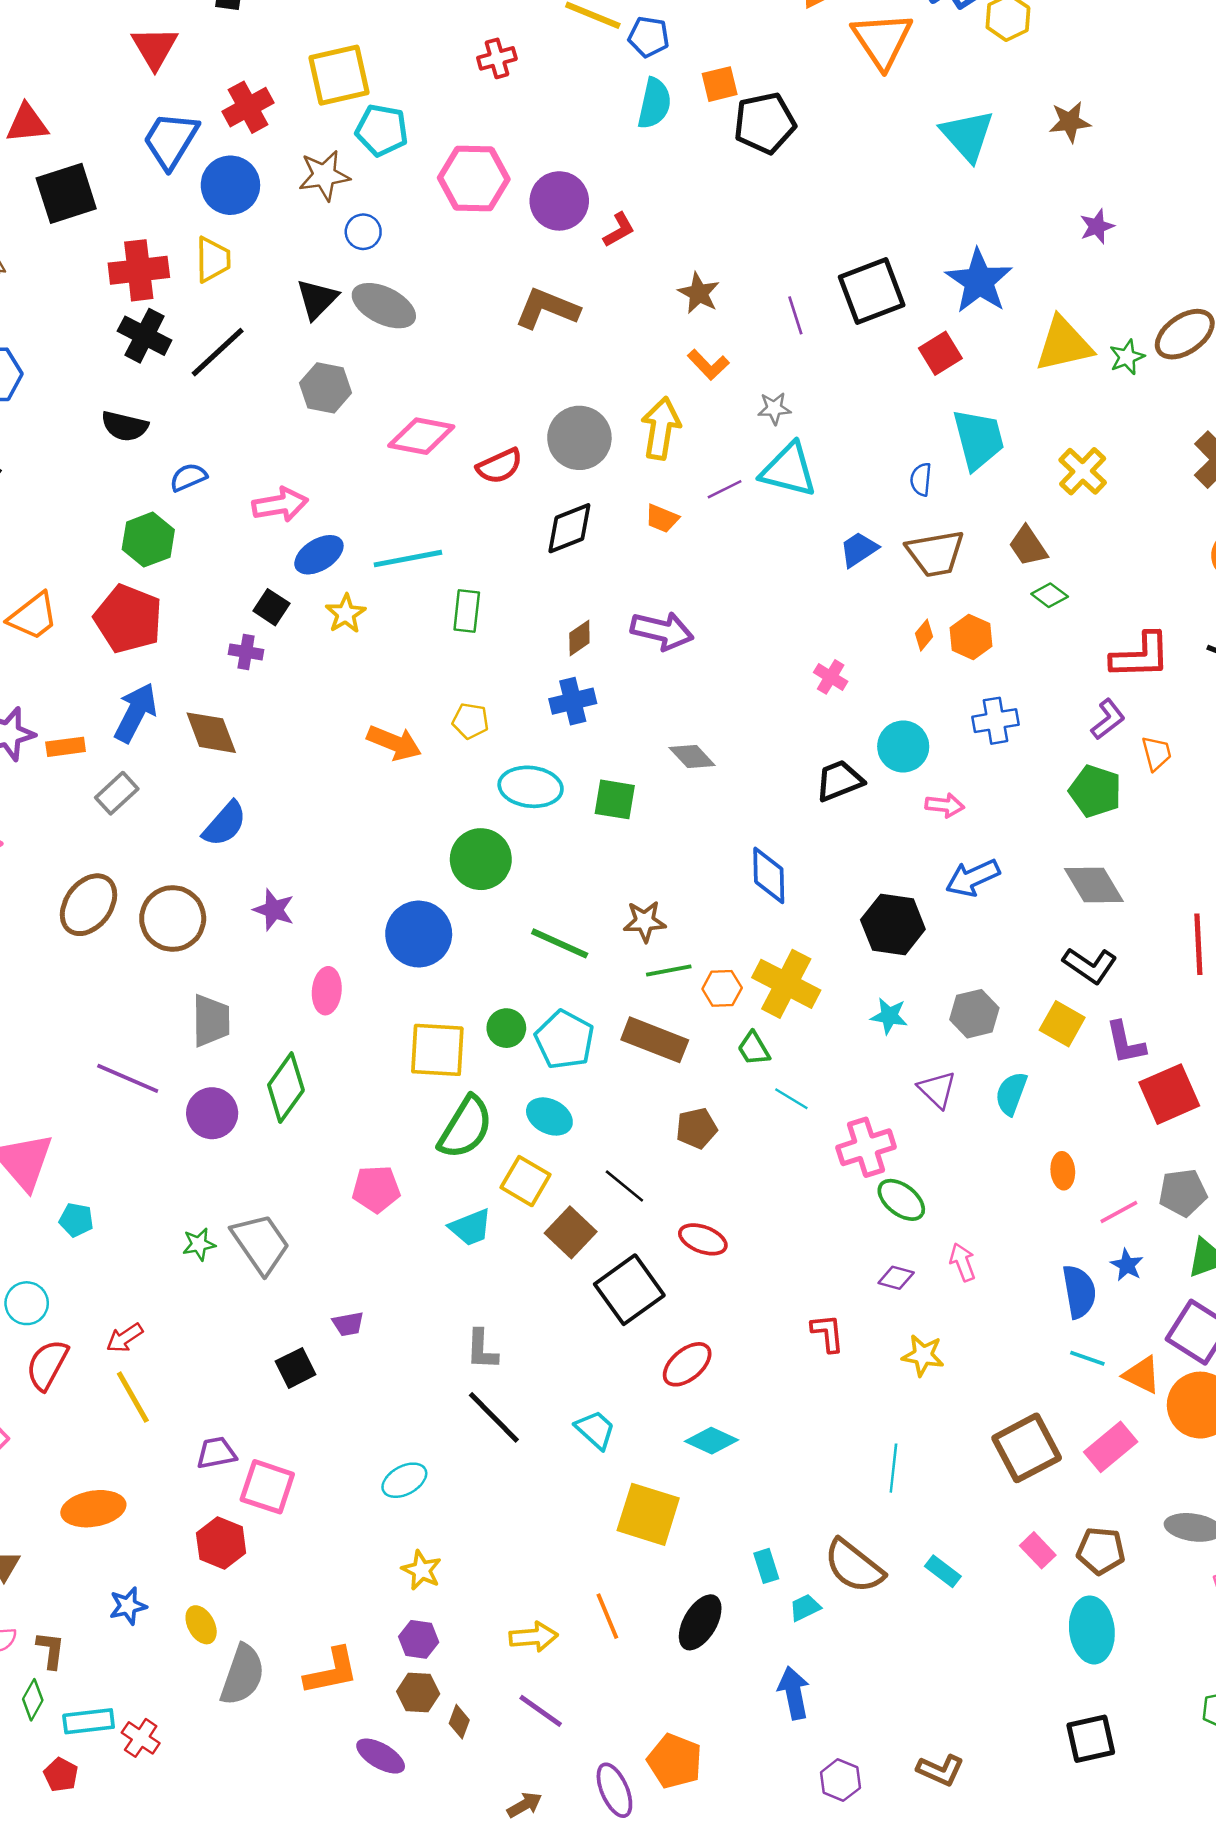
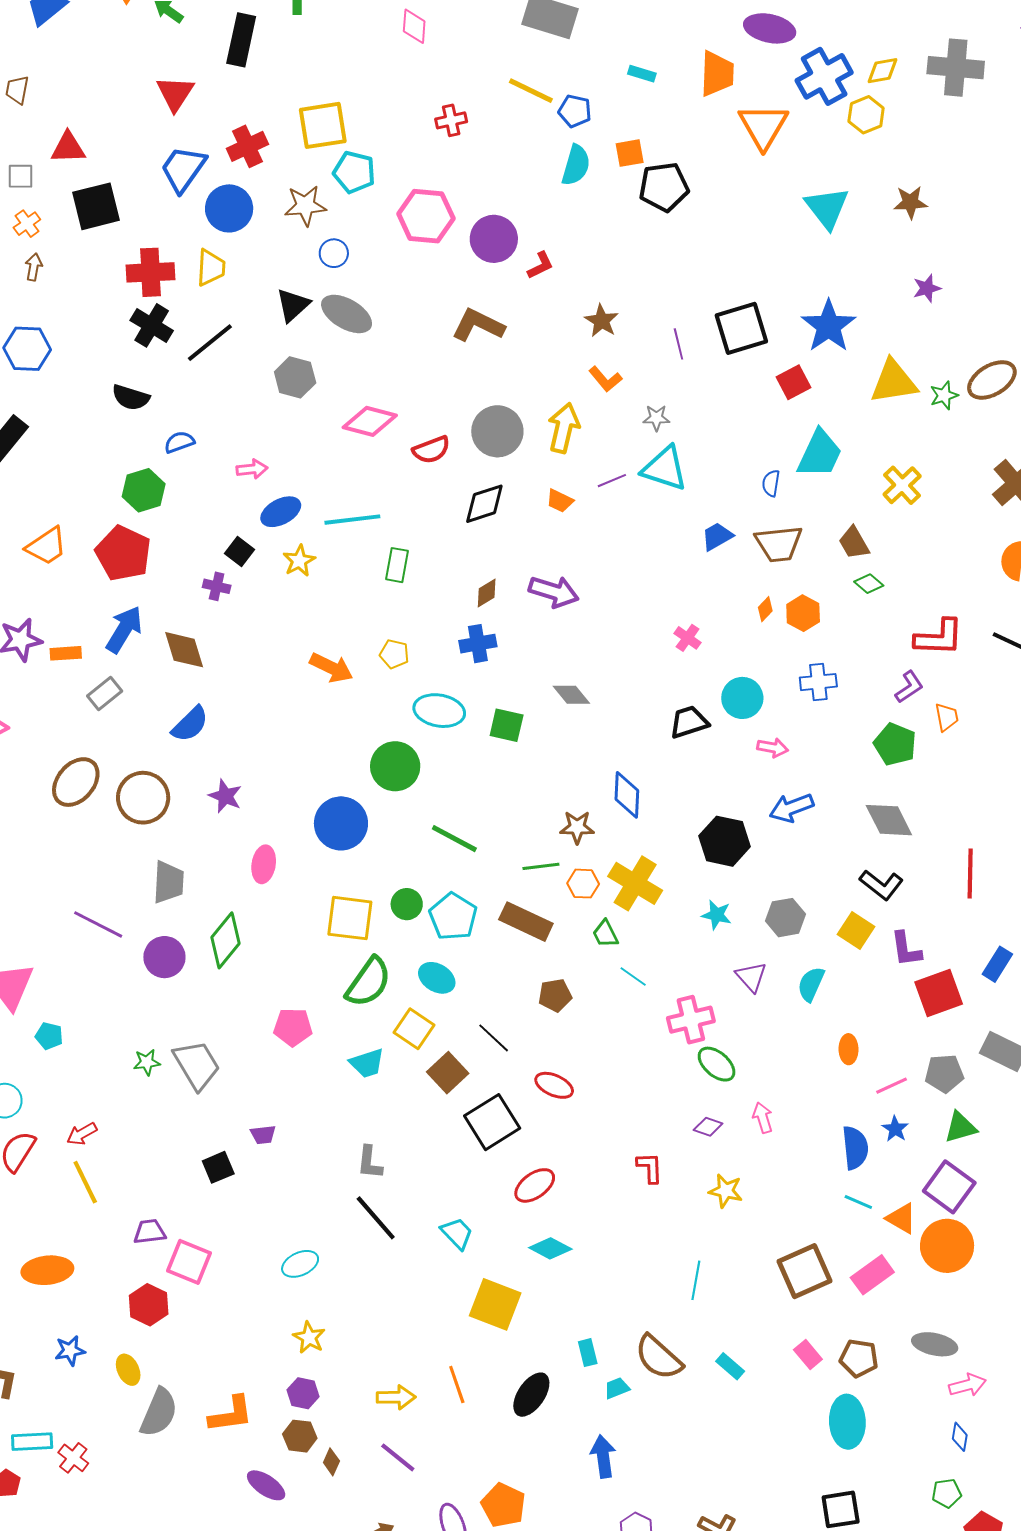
cyan trapezoid: (978, 439) -> (820, 454), turned 36
pink arrow: (280, 505) -> (252, 469), size x0.7
brown star: (645, 921) -> (577, 827), moved

